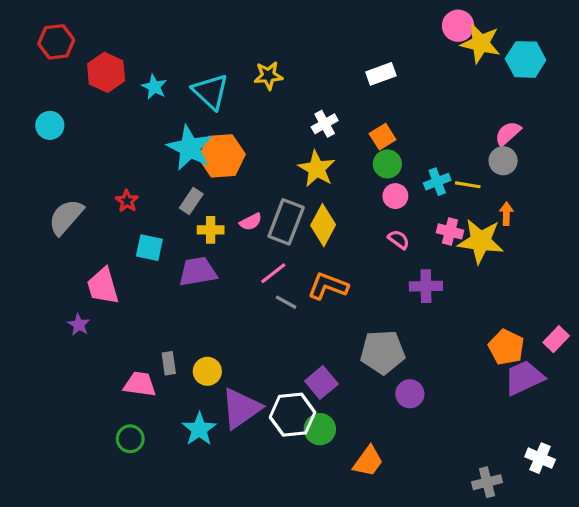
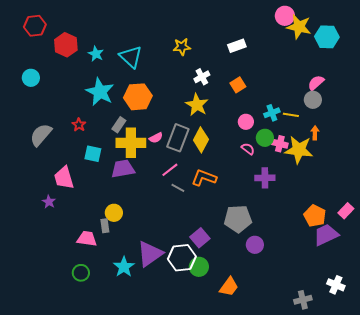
yellow star: (268, 76) -> (182, 47), moved
cyan star: (190, 148) -> (100, 92), moved
green circle: (387, 164) -> (265, 138), moved
yellow cross: (211, 230) -> (131, 143), size x1.8
yellow circle: (207, 371) -> (114, 213), moved

